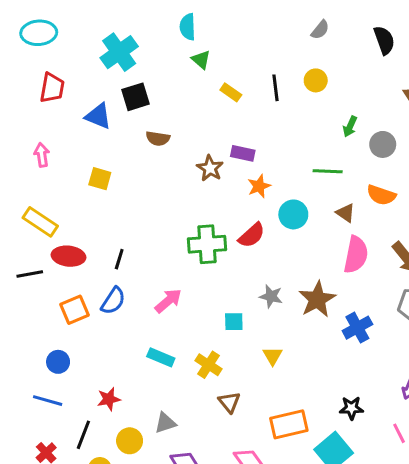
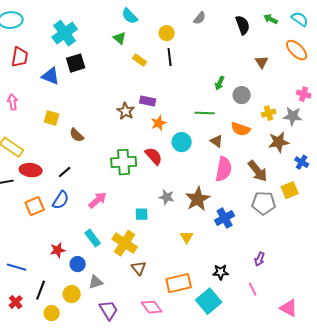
cyan semicircle: (188, 27) -> (130, 16), moved, turned -42
yellow circle: (316, 80) -> (167, 33), moved
brown semicircle: (158, 138) -> (77, 135), moved, turned 35
red semicircle: (252, 235) -> (154, 156), turned -90
black line: (119, 259) -> (65, 172), turned 32
yellow triangle: (273, 356) -> (187, 237), moved
cyan rectangle: (161, 357) -> (93, 238), turned 30
blue circle: (58, 362) -> (78, 264), moved
yellow cross: (208, 365) -> (125, 243), size x1.4
red star: (109, 399) -> (58, 250), moved

